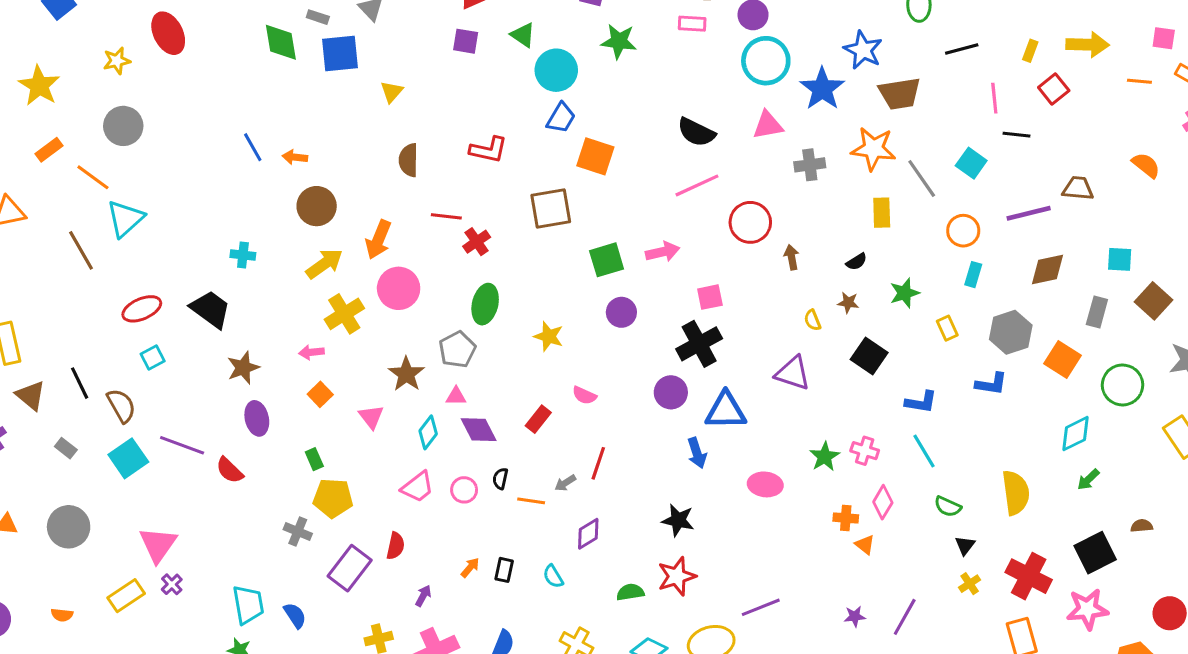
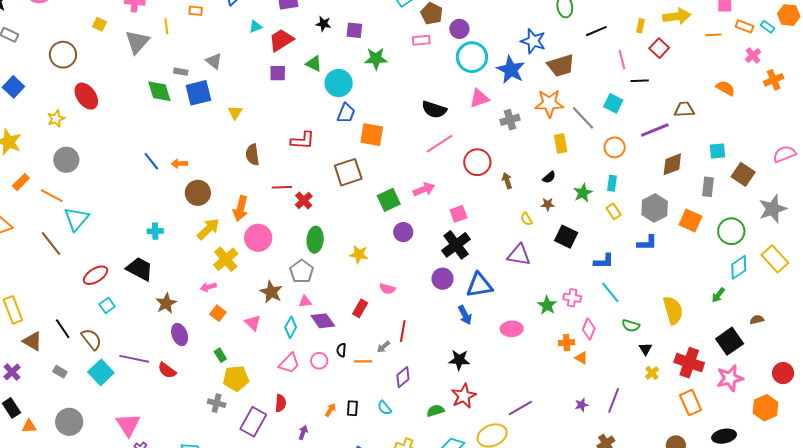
cyan rectangle: (973, 275) -> (612, 183), moved
cyan diamond: (1075, 434) -> (739, 267), moved

